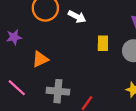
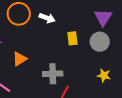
gray cross: (58, 91) -> (53, 74), moved

